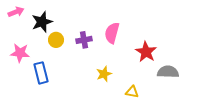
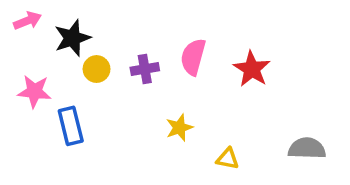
red star: (146, 52) -> (252, 69), moved
gray semicircle: (168, 72) -> (307, 148), moved

